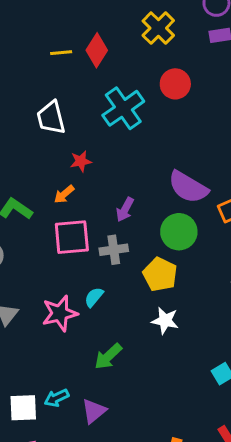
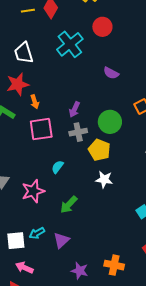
red star: (81, 161) -> (18, 84), moved, size x1.6
purple semicircle: (188, 187) -> (111, 73), moved, size x0.6
orange arrow: (64, 194) -> (35, 102), turned -64
gray cross: (114, 250) -> (78, 132), moved
pink star: (60, 313) -> (33, 191), moved

